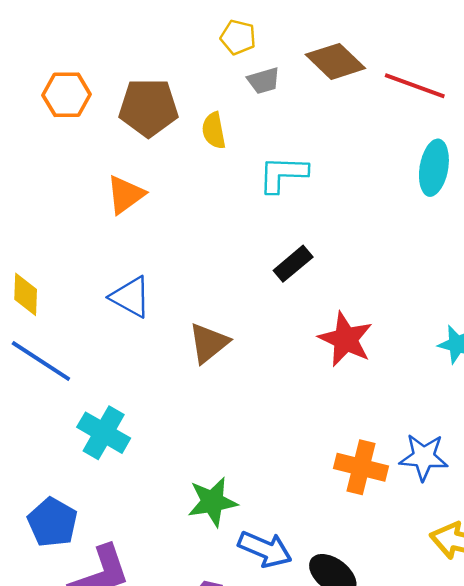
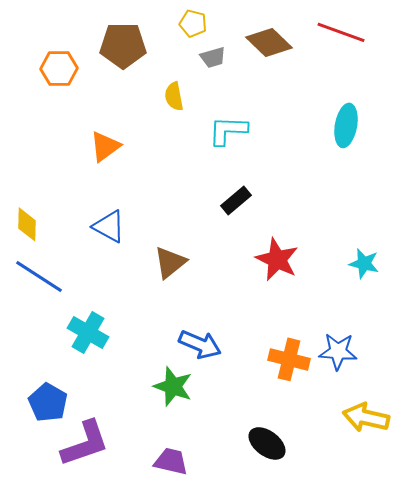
red line: (415, 86) -> (341, 32), moved
brown pentagon: (148, 108) -> (123, 45), moved
green star: (212, 502) -> (173, 386), turned 30
blue arrow: (265, 549) -> (200, 344), moved

